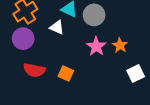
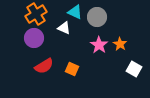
red semicircle: (34, 70) -> (44, 66), turned -42
white square: (136, 73) -> (134, 69), turned -35

